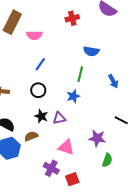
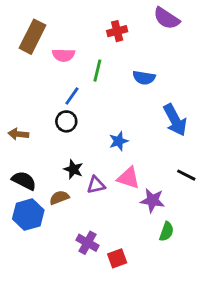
green line: (80, 74) -> (97, 71), moved
blue arrow: (113, 81) -> (175, 120), size x1.6
black circle: (38, 90) -> (66, 121), moved
purple triangle: (59, 118) -> (96, 185), moved
pink triangle: (66, 147) -> (128, 178), moved

